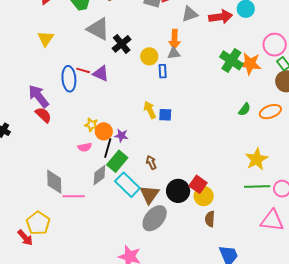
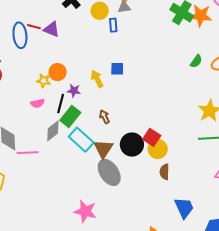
yellow arrow: (150, 110) -> (97, 79), moved
orange circle: (104, 131) -> (58, 72), moved
gray ellipse: (155, 218) -> (109, 172), turned -72

